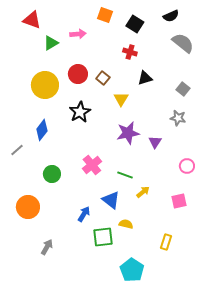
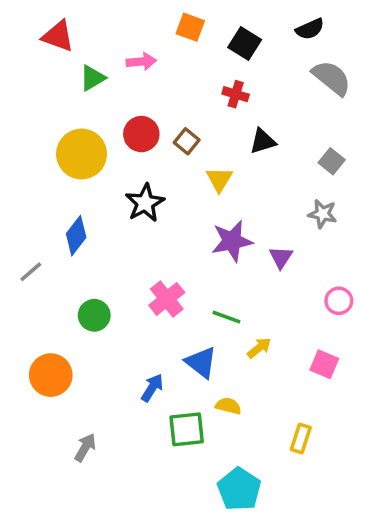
pink square: (179, 201) -> (324, 364), turned 35

